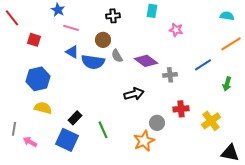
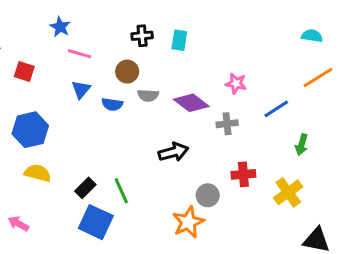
cyan rectangle: (152, 11) -> (179, 40), moved
pink star: (176, 30) -> (236, 83), moved
blue triangle: (72, 52) -> (81, 89), turned 40
gray semicircle: (117, 56) -> (148, 95), turned -56
blue semicircle: (93, 62) -> (112, 104), size x0.6
green arrow: (227, 84) -> (302, 145), moved
green line: (103, 130) -> (121, 191), moved
blue square: (67, 140) -> (96, 222), moved

